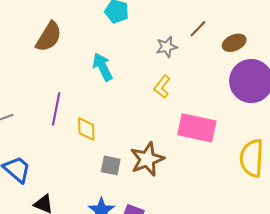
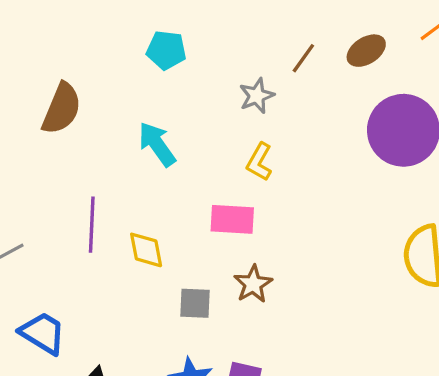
brown ellipse: (234, 43) -> (366, 51), moved
pink rectangle: (197, 128) -> (232, 219), moved, size x0.7
brown star: (147, 159) -> (253, 284), size x0.7

